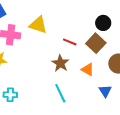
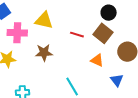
brown star: (60, 63) -> (44, 53), moved, turned -30

